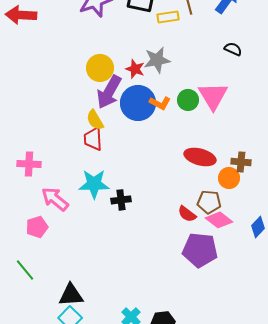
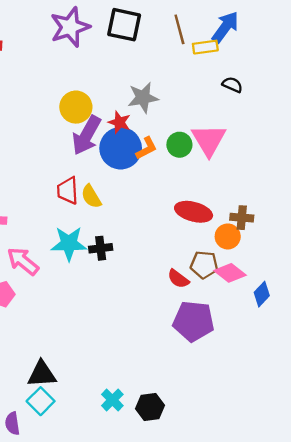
yellow rectangle: (168, 17) -> (205, 47), moved
red star: (135, 69) -> (119, 122), moved
orange L-shape: (160, 103) -> (146, 148), turned -55
yellow semicircle: (95, 120) -> (91, 196), moved
black cross: (121, 200) -> (101, 248), moved
pink diamond: (219, 220) -> (230, 273), moved

